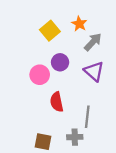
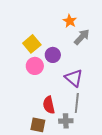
yellow square: (50, 31) -> (32, 44), moved
purple triangle: (94, 71) -> (74, 78), moved
red semicircle: (57, 102) -> (49, 105), moved

